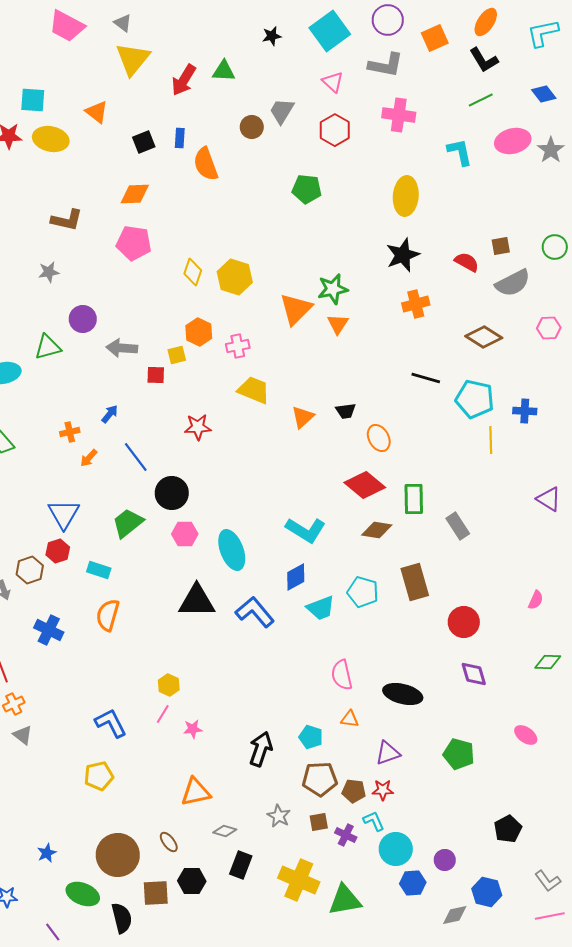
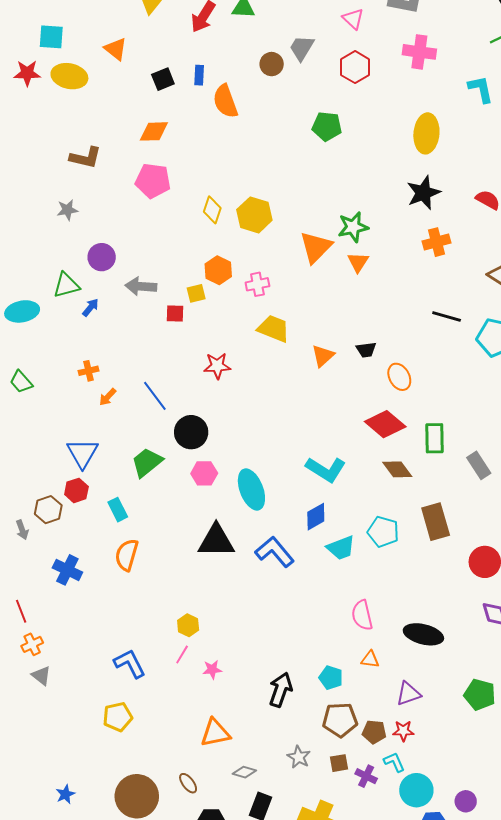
blue arrow: (110, 414) -> (91, 307), moved
brown diamond: (377, 530) -> (397, 469), turned 44
cyan rectangle: (99, 570) -> (118, 510), turned 45

